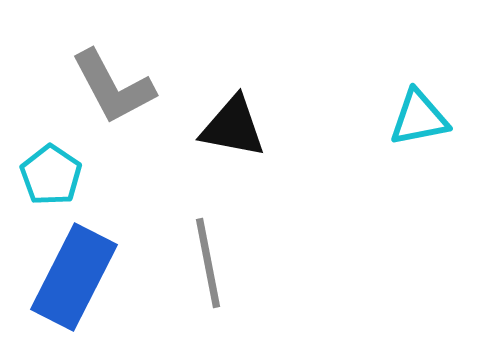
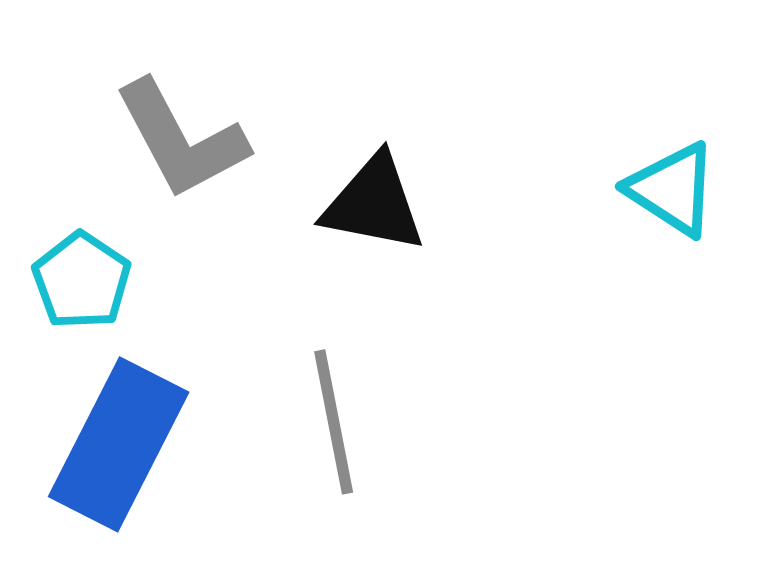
cyan triangle: (419, 118) -> (672, 189), turned 44

